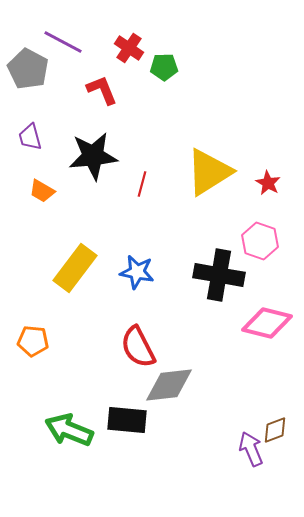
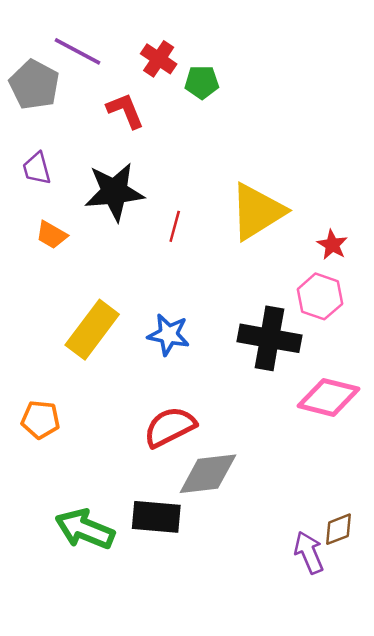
red star: (268, 183) -> (332, 245), moved
red semicircle: (138, 347) -> (170, 427), turned 90

